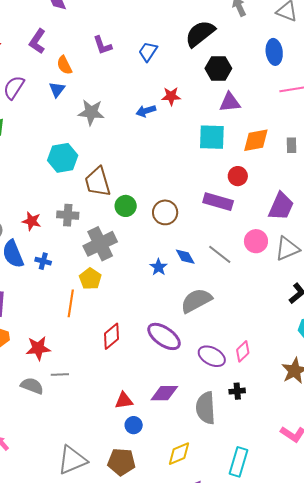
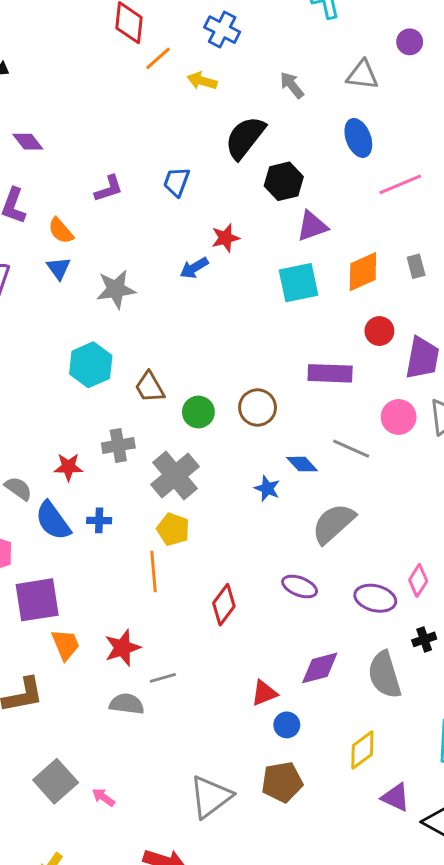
purple L-shape: (102, 45) -> (109, 189), turned -75
red circle: (238, 176) -> (379, 331), moved
brown trapezoid: (98, 182) -> (150, 387), size x0.7
purple ellipse: (164, 336) -> (300, 587), size x0.7

